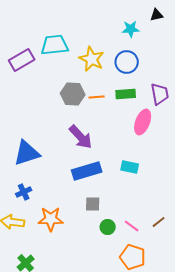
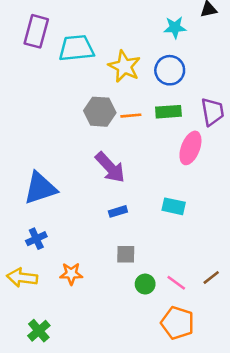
purple rectangle: (22, 60) -> (36, 31), moved, turned -45
blue rectangle: (87, 171) -> (118, 211), size x0.5
orange star: (51, 219) -> (71, 274), size x0.7

